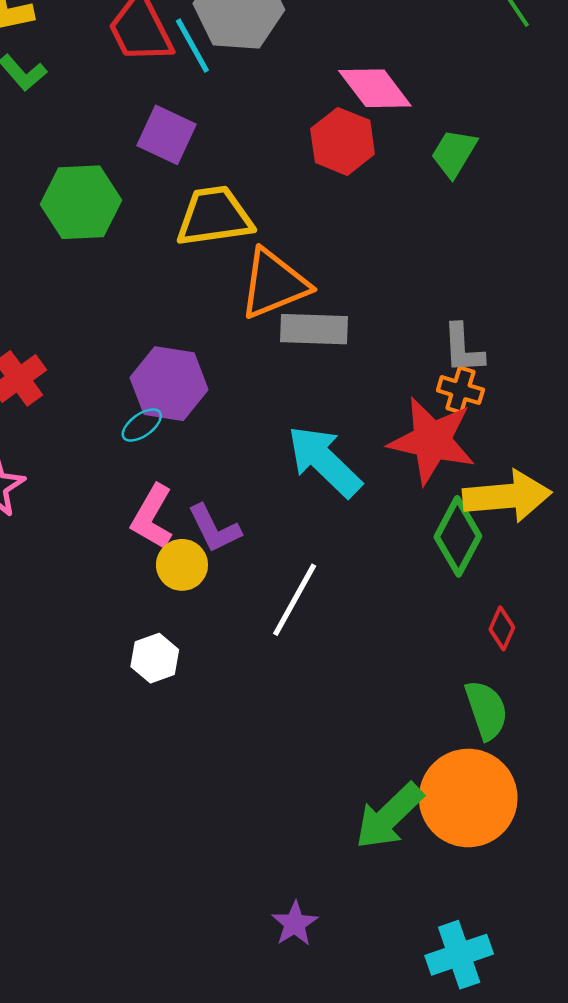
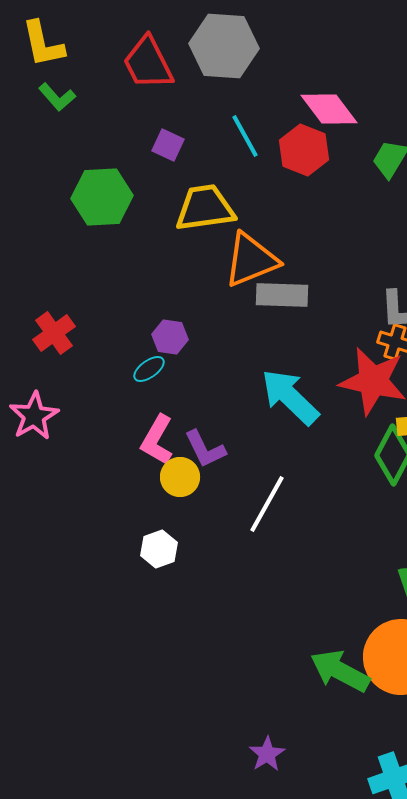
cyan line: (192, 46) -> (245, 136), moved
purple square: (166, 135) -> (168, 145), size x0.7
purple hexagon: (169, 384) -> (170, 337), size x0.6
green arrow: (389, 816) -> (340, 671), turned 72

